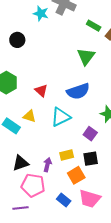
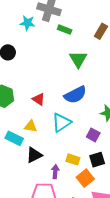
green rectangle: (94, 26) -> (65, 30), moved
yellow rectangle: (67, 155) -> (73, 159), turned 40
black triangle: (20, 163) -> (34, 155), moved

